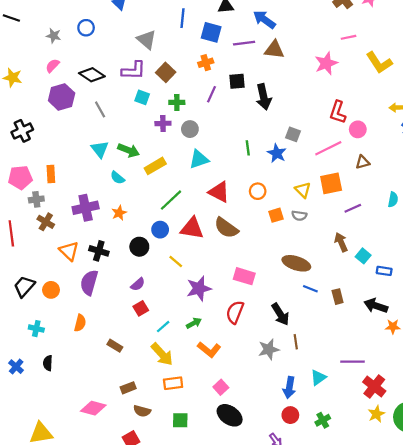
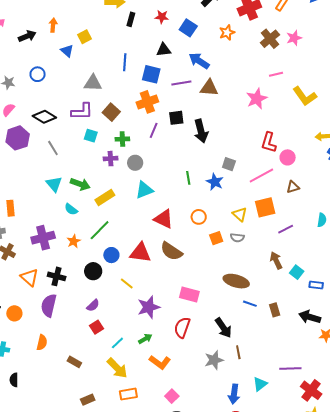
gray triangle: (147, 40) -> (93, 83), turned -36
orange cross: (206, 63) -> (147, 102), size x1.5
green line: (171, 200) -> (100, 230), moved

